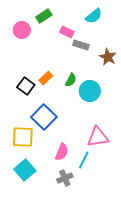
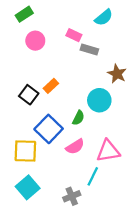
green rectangle: (44, 16) -> (24, 14), moved
pink circle: (22, 30) -> (35, 41), moved
brown star: (108, 57) -> (117, 74), moved
green semicircle: (71, 80) -> (78, 118), moved
pink semicircle: (62, 152) -> (75, 147), moved, turned 36

